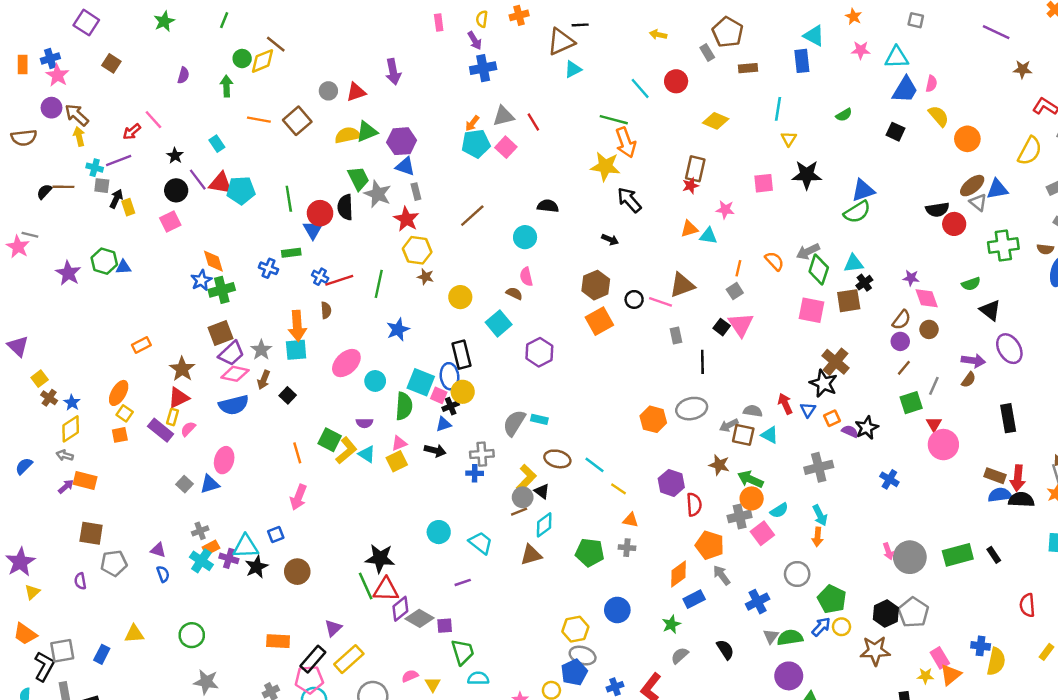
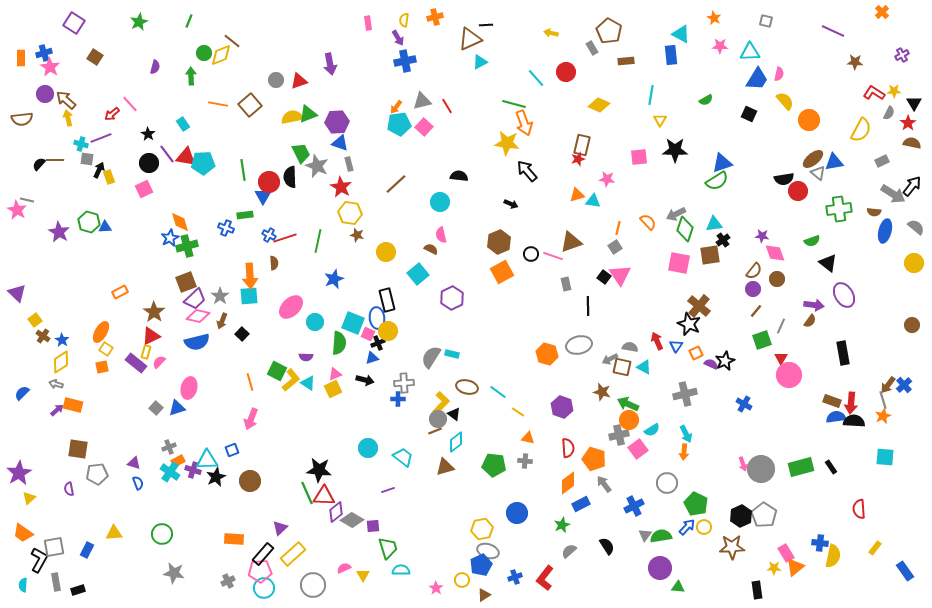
red semicircle: (694, 504) -> (568, 448), moved

